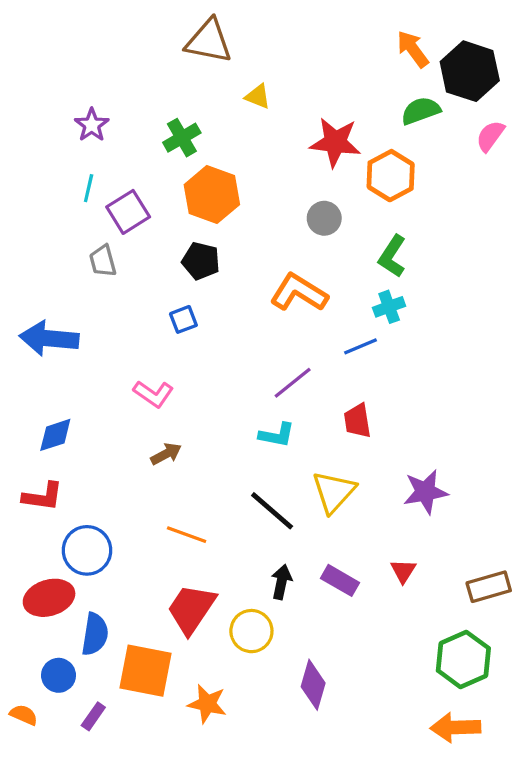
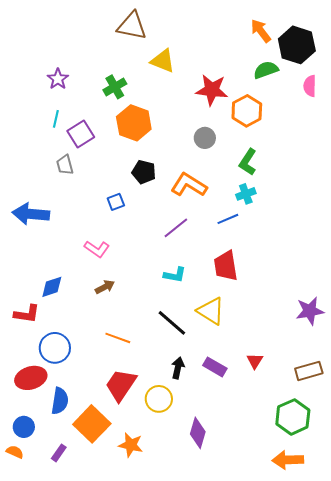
yellow triangle: (258, 96) -> (163, 61), size x1.5
pink semicircle: (490, 136) -> (310, 86), turned -35
black pentagon: (201, 261) -> (144, 172), moved
purple line: (293, 383) -> (176, 228), moved
red trapezoid: (357, 421) -> (226, 266), size x1.4
blue diamond: (55, 435) -> (52, 287), moved
yellow triangle: (334, 492) -> (211, 311), turned -40
purple star: (425, 492) -> (310, 311), moved
orange square: (145, 671) -> (92, 424), turned 33
blue circle: (59, 675) -> (24, 427), moved

